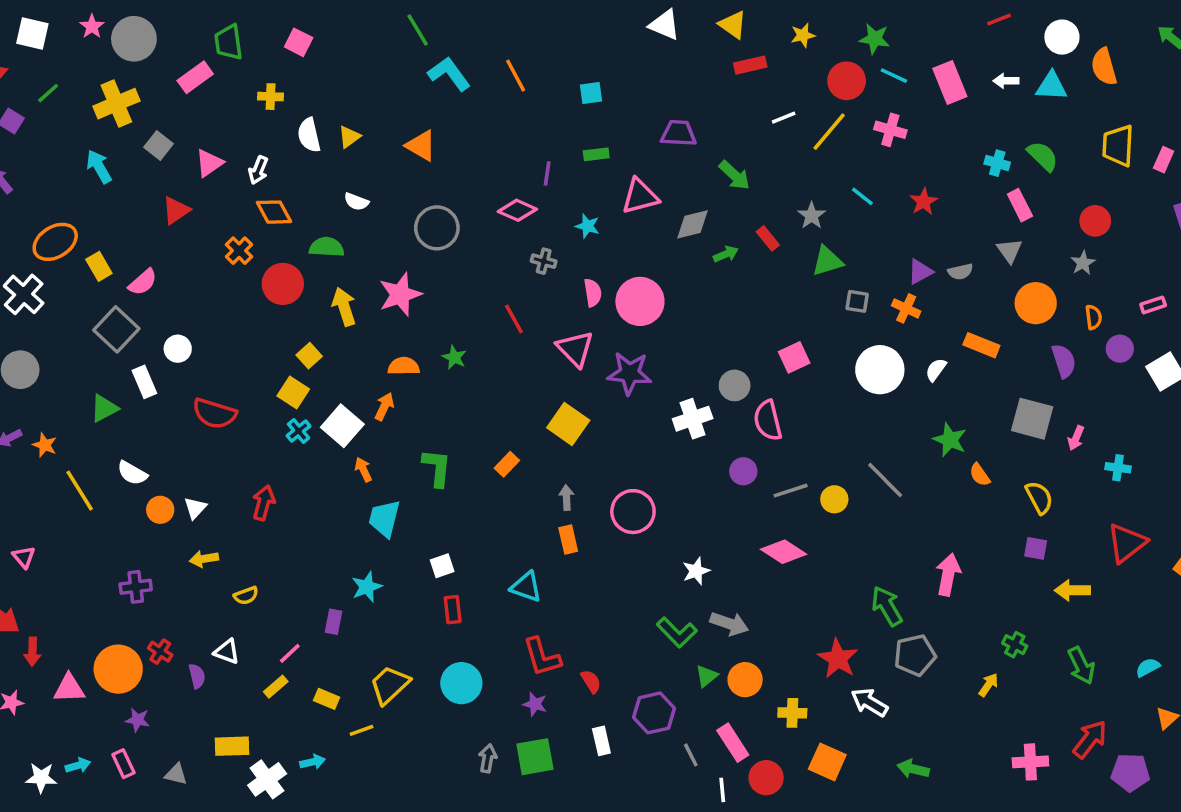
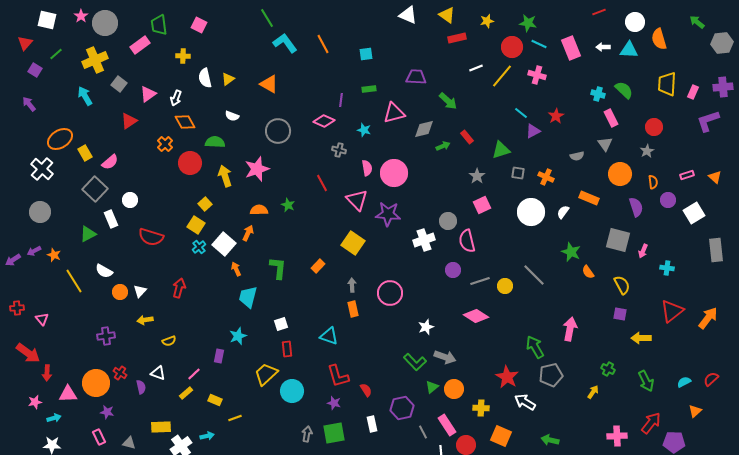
gray star: (812, 216) -> (477, 176), moved
purple triangle: (920, 272) -> (533, 131), moved
yellow trapezoid: (390, 685) -> (266, 374), moved
cyan arrow: (78, 765) -> (54, 418), moved

